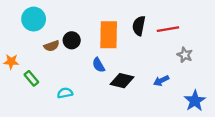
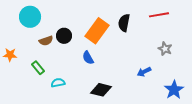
red line: (168, 29) -> (159, 15), moved
orange rectangle: (109, 35) -> (97, 31), turned 35
green rectangle: (31, 78) -> (38, 68), moved
black diamond: (122, 81) -> (101, 90), moved

